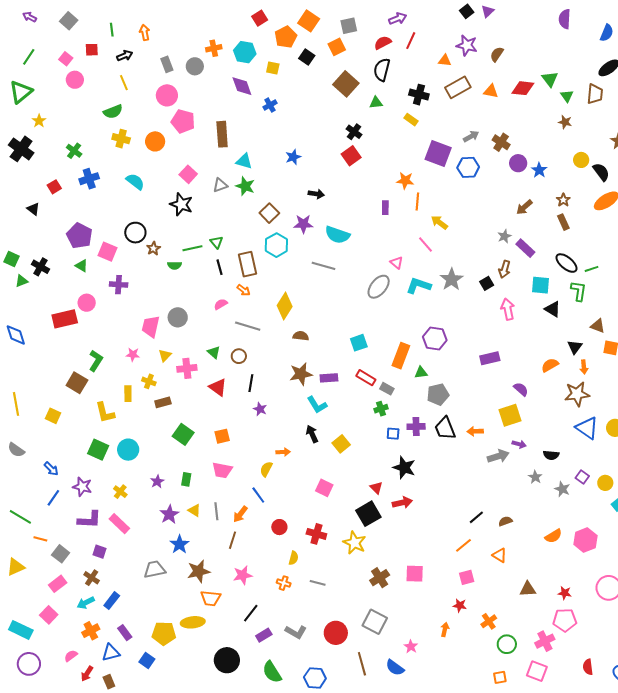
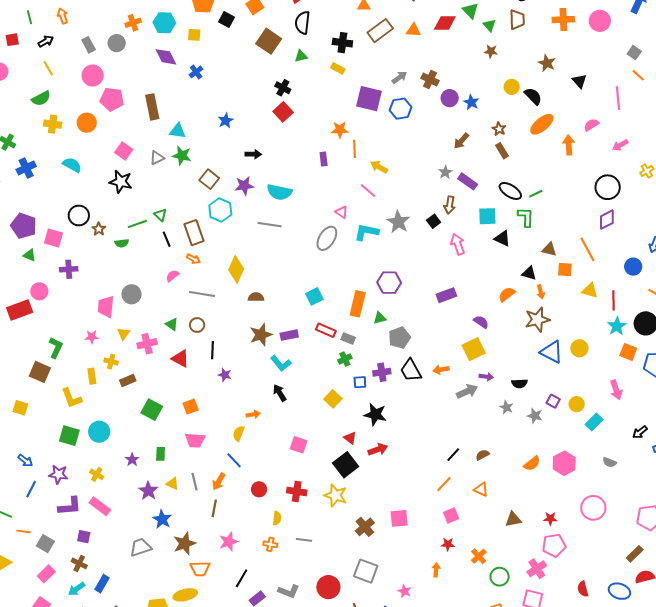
black triangle: (575, 347) -> (529, 273), turned -42
yellow square: (341, 444) -> (333, 399), moved

